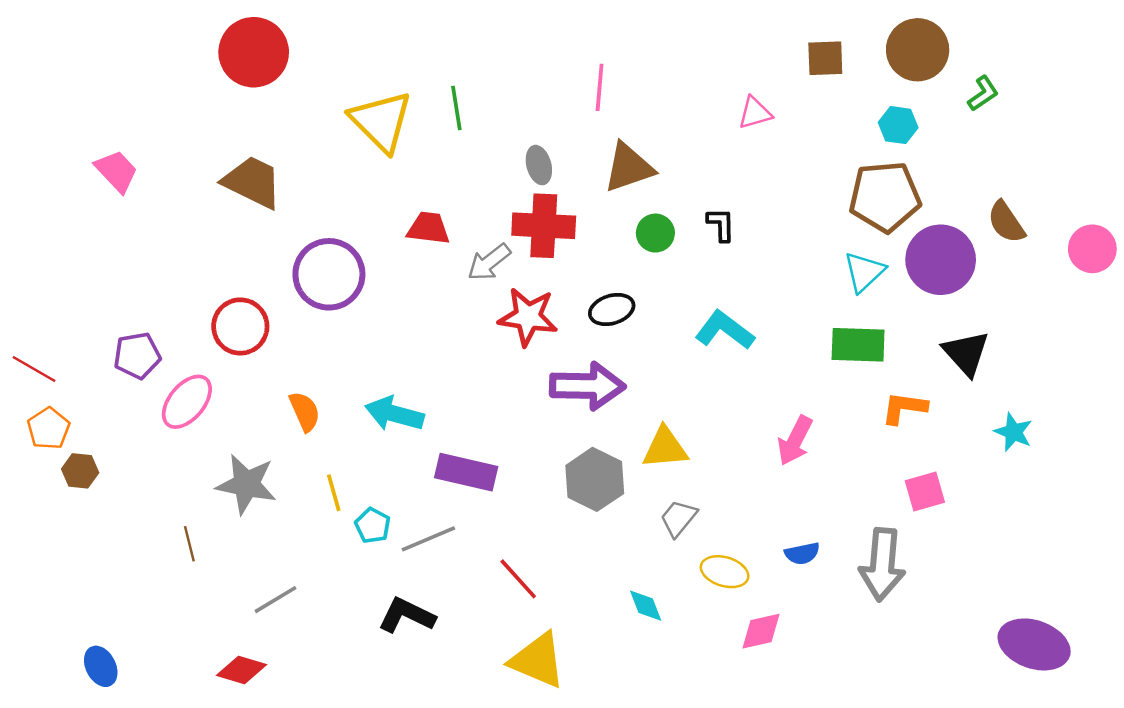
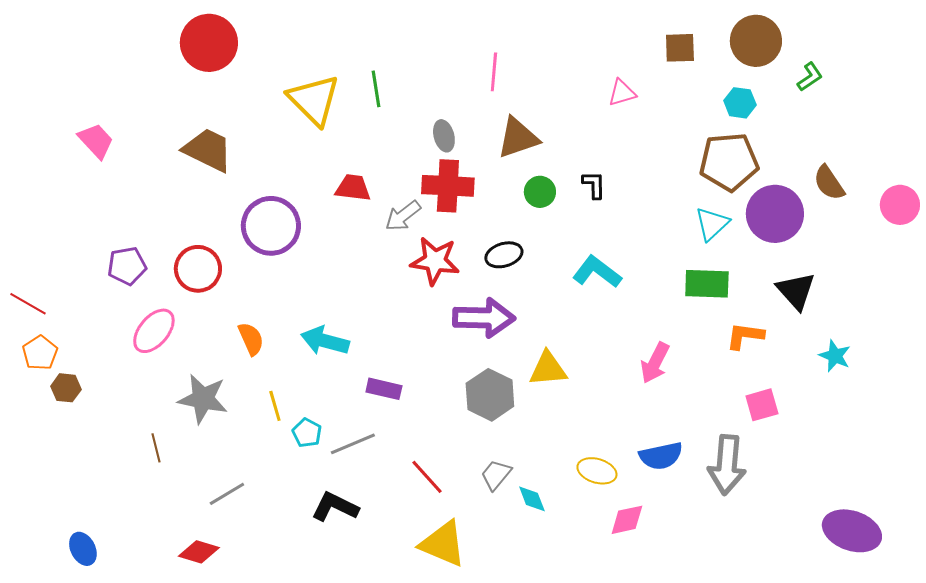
purple pentagon: (137, 356) -> (127, 266), moved
purple rectangle: (466, 472) -> (384, 389), size x0.7
gray trapezoid: (678, 518) -> (496, 475), moved
blue semicircle: (802, 553) -> (661, 456), size x1.5

